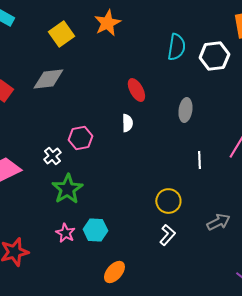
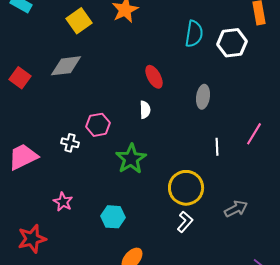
white cross: (52, 156) -> (70, 143), turned -36
green star: (67, 189) -> (131, 159), moved
yellow circle: (168, 201) -> (186, 188), size x1.4
pink star: (65, 233) -> (63, 202), moved

